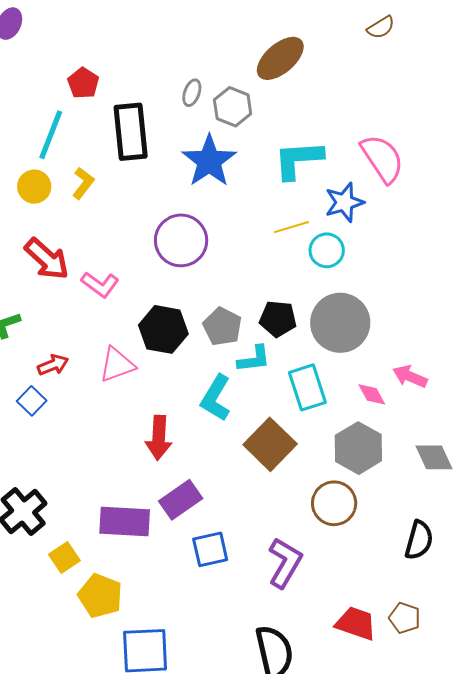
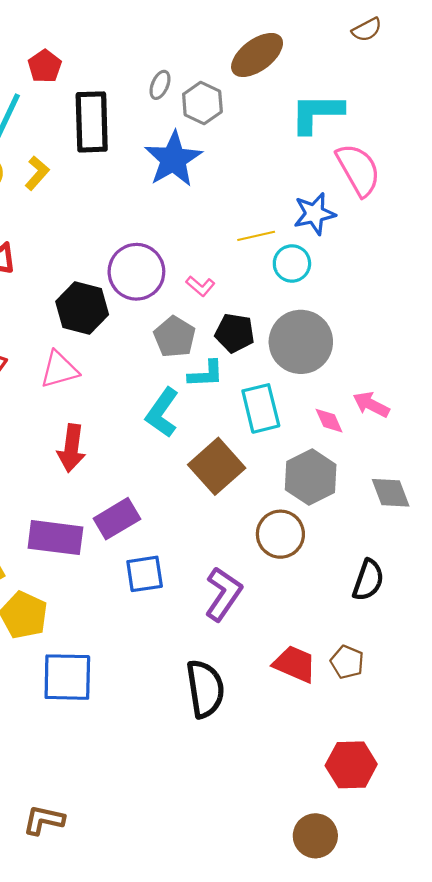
cyan L-shape: (298, 160) -> (317, 113), moved
purple circle: (181, 240) -> (136, 272), moved
pink L-shape: (100, 284) -> (200, 286), moved, size x0.7
black hexagon: (163, 329) -> (82, 308), moved
red arrow: (159, 438) -> (71, 448), moved

